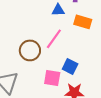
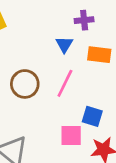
blue triangle: (58, 10) -> (64, 45), turned -48
brown circle: (30, 50) -> (25, 84), moved

